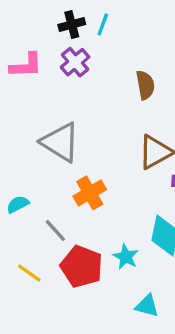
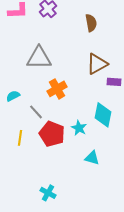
gray triangle: (60, 142) -> (39, 58), turned -32
yellow line: (29, 273) -> (20, 138), turned 63

